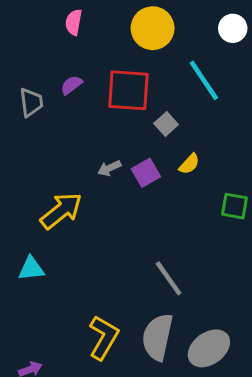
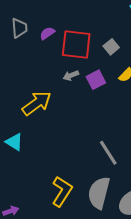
purple semicircle: (71, 85) -> (47, 33), moved
red square: (128, 90) -> (76, 45), moved
cyan triangle: (31, 269) -> (14, 142), turned 36

